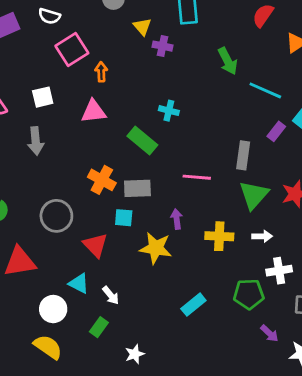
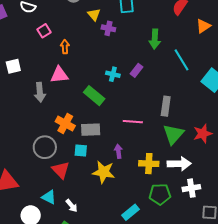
pink square: (72, 49) -> (44, 31), size x0.6
green arrow: (228, 61) -> (155, 39), turned 30
cyan line: (265, 90) -> (181, 60), turned 35
white square: (43, 97) -> (13, 66), moved
purple rectangle: (276, 131) -> (137, 70), moved
gray arrow: (36, 141) -> (40, 92), moved
gray circle: (56, 216) -> (45, 147), moved
white arrow: (262, 236) -> (179, 164), size x1.6
green pentagon: (249, 294) -> (160, 194), moved

